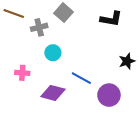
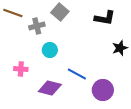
black star: (127, 61) -> (120, 48), moved

